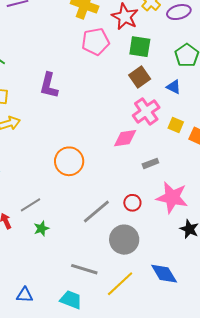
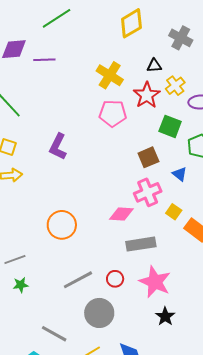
green square: (140, 47) -> (170, 126), moved
gray rectangle: (150, 163) -> (141, 244), size x1.8

